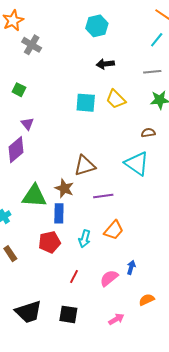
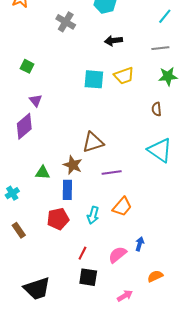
gray cross: (32, 45) -> (66, 22), moved
yellow trapezoid: (116, 99) -> (124, 76), turned -65
brown semicircle: (148, 133) -> (156, 109), turned -88
cyan triangle: (137, 164) -> (160, 150), moved
green triangle: (34, 196) -> (43, 173), size x0.6
black square: (68, 314) -> (88, 277), moved

